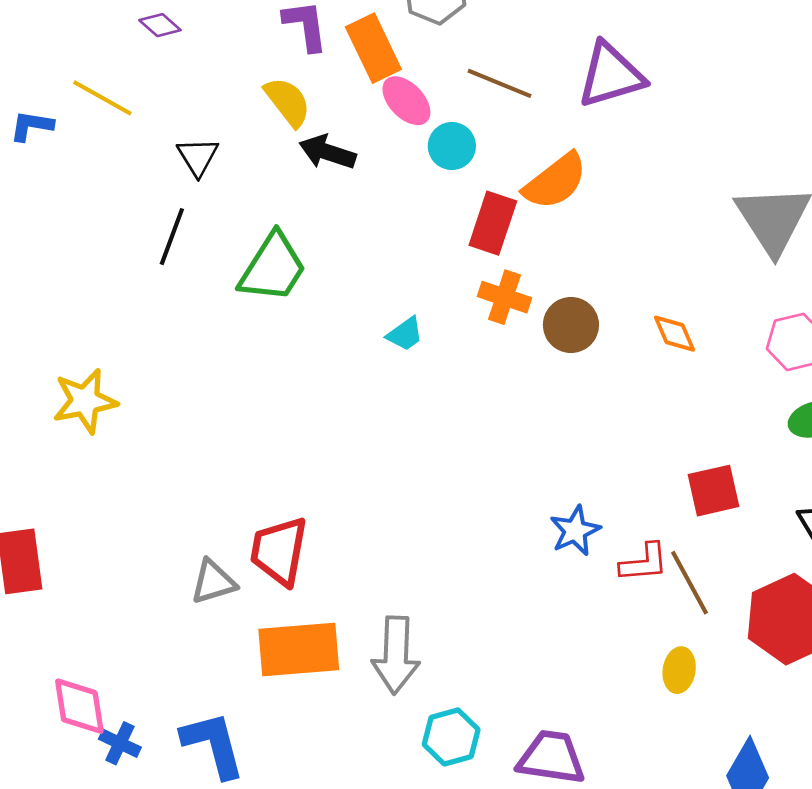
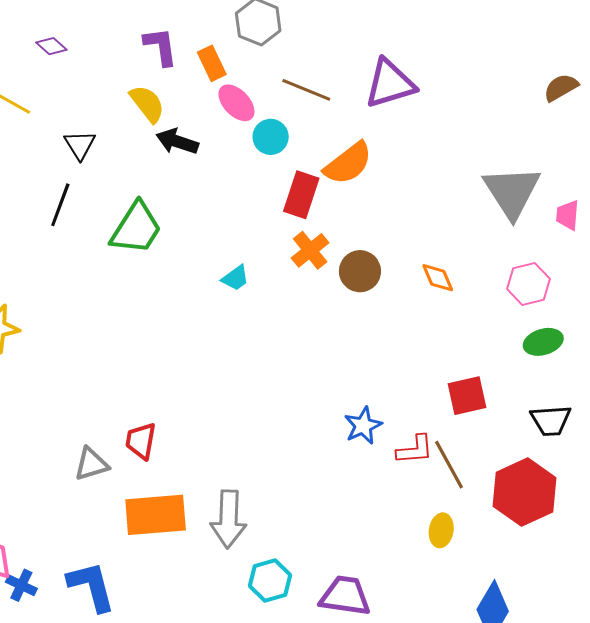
orange rectangle: (373, 48) -> (212, 63), size x0.7
orange cross: (505, 297) -> (310, 250), turned 33
red trapezoid: (279, 551) -> (141, 441), size x0.7

